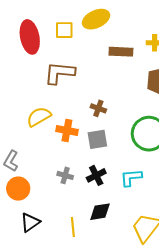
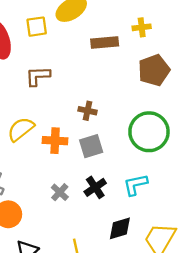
brown L-shape: (60, 73) -> (38, 76), size x0.7
gray cross: (65, 175) -> (60, 192), turned 35
black diamond: (100, 212) -> (120, 228), moved

